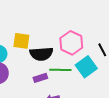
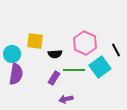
black semicircle: (41, 54) -> (55, 54), size x0.6
purple rectangle: (40, 78) -> (54, 78), turned -40

